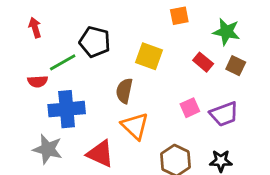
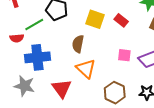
red rectangle: (203, 62) -> (121, 20), moved
pink square: (190, 108) -> (124, 55), turned 32
red triangle: (100, 154) -> (62, 89), turned 30

